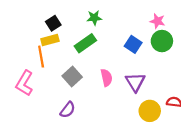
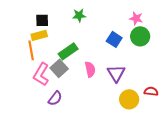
black square: (53, 23) -> (42, 20), turned 32
green rectangle: (85, 43) -> (68, 51), moved
pink L-shape: (24, 83) -> (41, 74), moved

